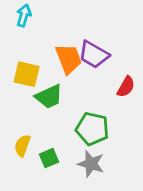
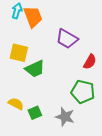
orange trapezoid: (69, 59) -> (33, 17), moved
green pentagon: (92, 129) -> (83, 92), moved
yellow semicircle: (22, 146) -> (16, 104), turned 98

